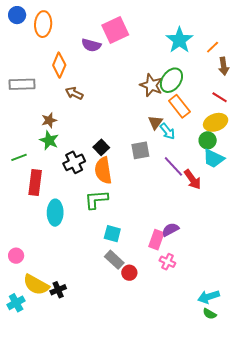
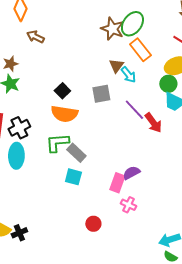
black cross: (74, 162) -> (19, 128), moved
orange semicircle: (103, 170) -> (64, 114), turned -72
gray rectangle: (114, 260) -> (76, 153), moved
red circle: (129, 273) -> (93, 224), moved

